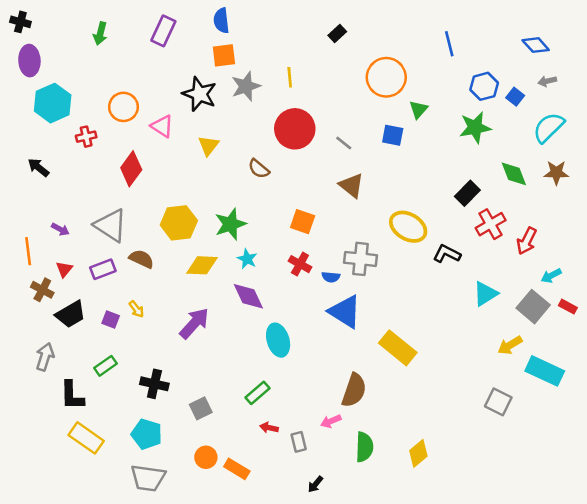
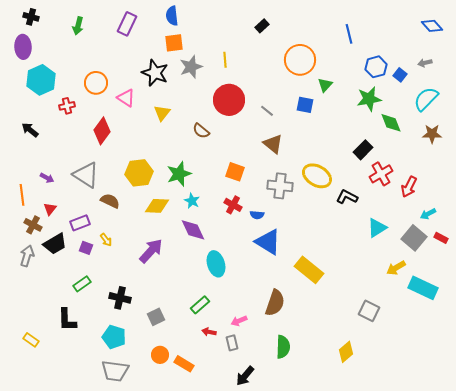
black cross: (20, 22) -> (31, 17), moved
blue diamond: (536, 45) -> (432, 26), moved
green diamond: (514, 174) -> (391, 123), moved
gray cross: (360, 259) -> (280, 186), moved
purple rectangle: (103, 269) -> (80, 223), moved
gray arrow: (45, 357) -> (27, 256), moved
black L-shape: (72, 395) -> (67, 320), moved
gray square: (498, 402) -> (369, 311), moved
pink arrow: (331, 421) -> (239, 321), moved
yellow rectangle: (86, 438) -> (31, 340), moved, size x0.6
yellow diamond: (418, 453) -> (346, 352), moved
black arrow: (315, 484) -> (245, 376), size x1.5

